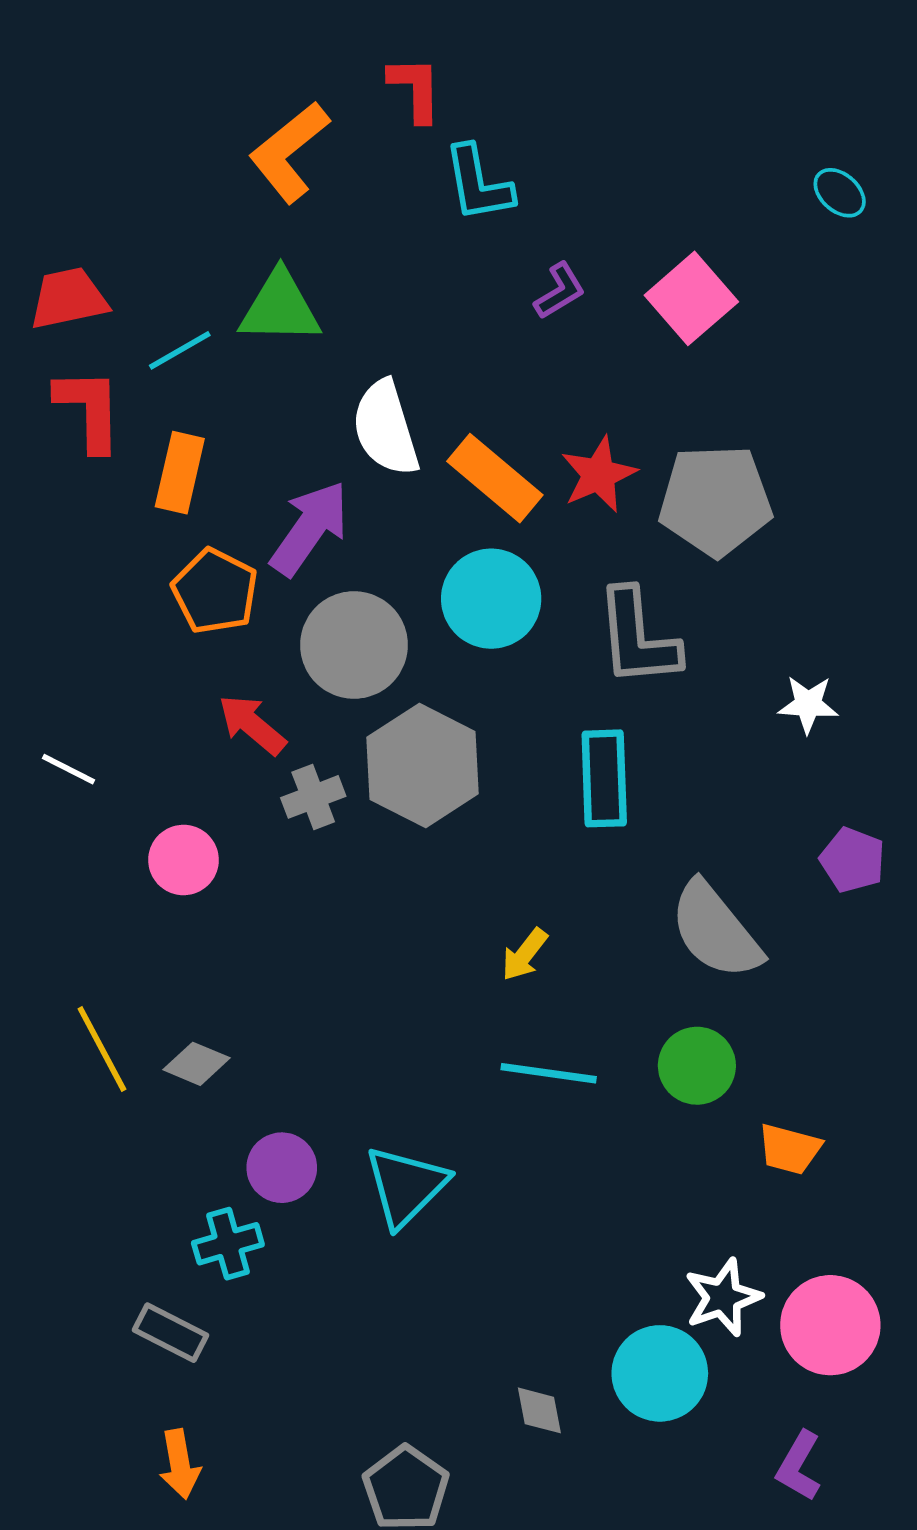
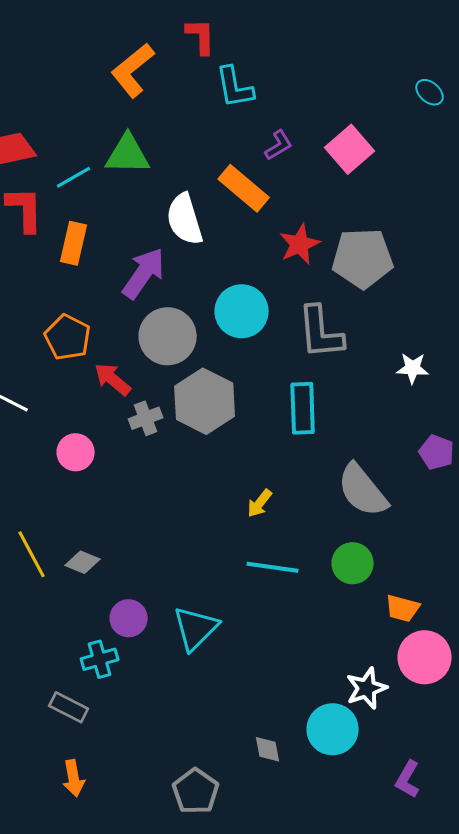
orange rectangle: (495, 478) -> (244, 188), moved
orange pentagon: (215, 591) -> (68, 337), moved
pink circle: (830, 1325) -> (425, 657), moved

